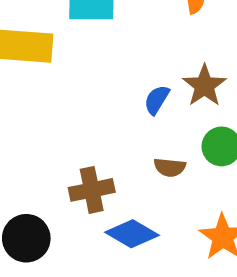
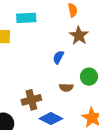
brown star: (204, 86) -> (79, 36), moved

